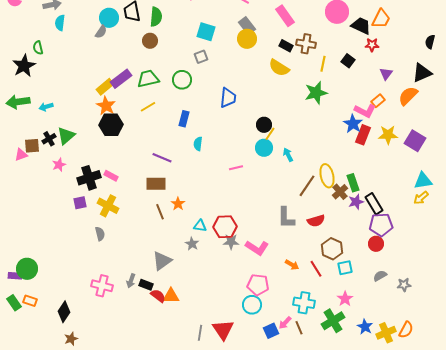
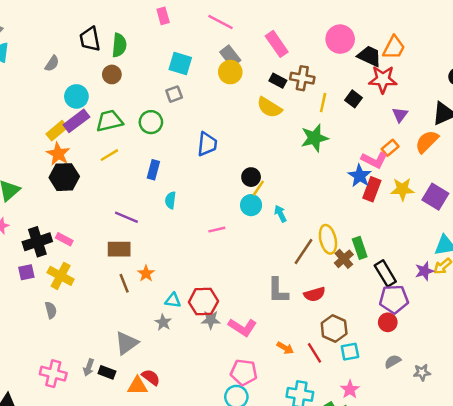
cyan circle: (109, 18) -> (76, 96), moved
red star: (372, 45) -> (383, 79), size x1.6
purple star: (356, 202) -> (424, 271), moved
red semicircle: (158, 296) -> (151, 377), moved

